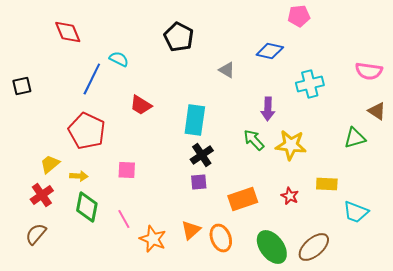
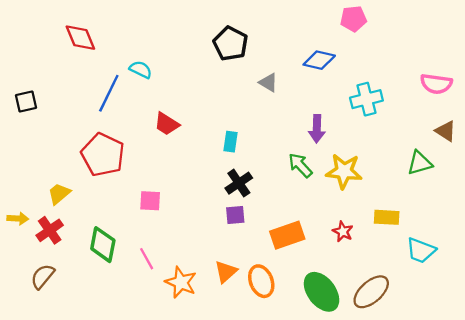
black pentagon: (179, 37) -> (231, 44), moved
cyan rectangle: (195, 120) -> (231, 142), size x0.6
yellow arrow: (79, 176) -> (18, 219), moved

